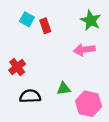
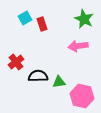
cyan square: (27, 19) -> (25, 18), turned 32
black semicircle: (30, 96) -> (38, 76), moved

